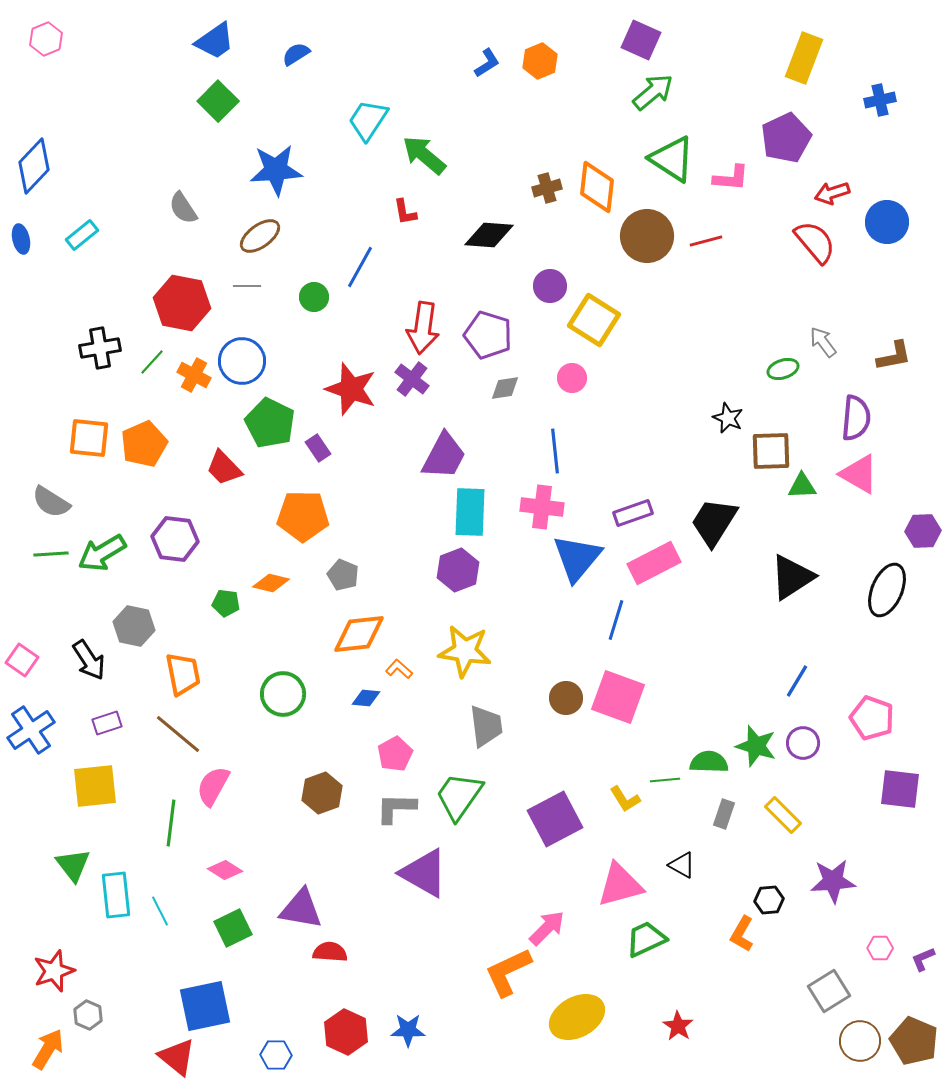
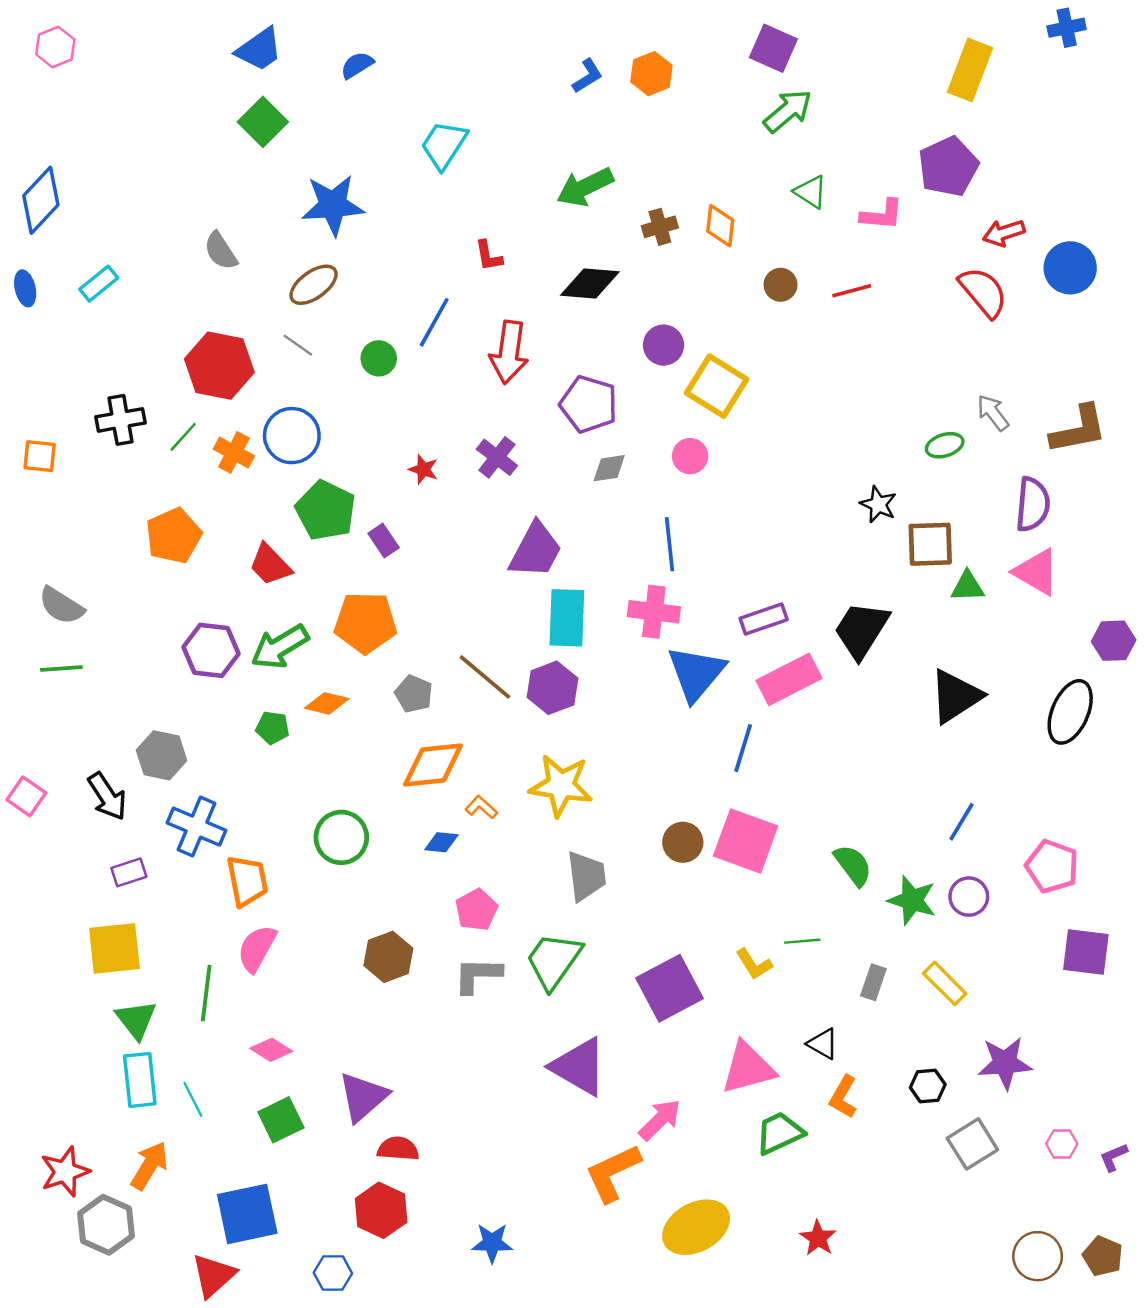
blue cross: (880, 100) -> (1067, 28), moved
green arrow: (424, 155) -> (585, 187), moved, turned -66
green triangle: (672, 159) -> (811, 192), size x0.6
orange diamond: (597, 187) -> (720, 226), size x0.7
brown circle: (647, 236) -> (781, 285), size x0.5
gray line: (247, 286) -> (298, 345), turned 36
red arrow: (423, 328) -> (509, 352), moved
brown L-shape: (894, 356) -> (1079, 430), size x1.4
red star: (351, 389) -> (423, 469), size x0.5
orange square: (89, 438) -> (40, 456), moved, size x0.7
green arrow: (102, 553) -> (280, 647), moved
orange trapezoid: (183, 674) -> (247, 881), moved
blue cross: (31, 730) -> (197, 827), moved, turned -33
brown line: (178, 734) -> (485, 677), moved
green semicircle: (709, 762) -> (853, 865), moved, turned 51
green triangle: (73, 865) -> (136, 1020), moved
purple triangle: (424, 873) -> (579, 1067), moved
purple triangle: (301, 909) -> (363, 1097), turned -51
orange L-shape: (742, 934) -> (843, 1097), moved
gray square: (829, 991) -> (972, 1144), moved
gray hexagon: (88, 1015) -> (106, 1225), size x1.6
red hexagon: (346, 1032) -> (381, 1210), moved
brown pentagon: (914, 1041) -> (1103, 1256), size x0.7
orange arrow: (48, 1049) -> (149, 1166), moved
red triangle: (177, 1057) -> (213, 1275), turned 39

